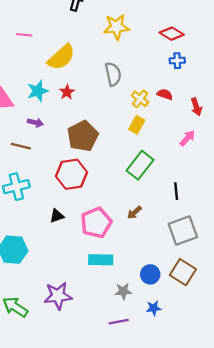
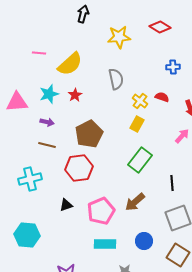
red diamond: (172, 34) -> (160, 27), moved
pink line: (24, 35) -> (39, 53), moved
brown line: (21, 146) -> (47, 145), moved
brown arrow: (134, 213) -> (135, 202), size x1.5
blue circle: (150, 274) -> (144, 241), moved

